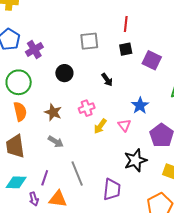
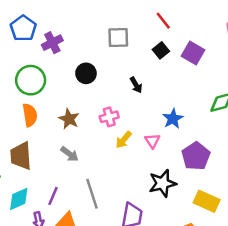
red line: (126, 24) -> (163, 21), turned -49
black square: (126, 49) -> (161, 50), turned -32
purple square: (152, 60) -> (193, 53), moved
cyan diamond: (16, 182) -> (19, 199), turned -30

